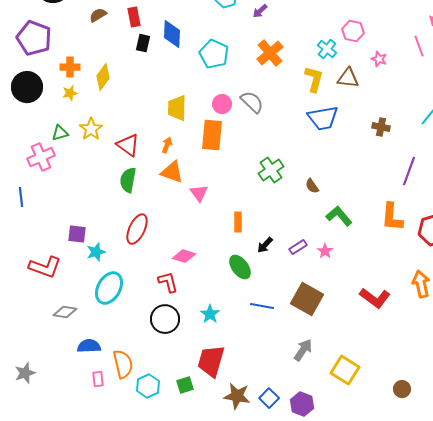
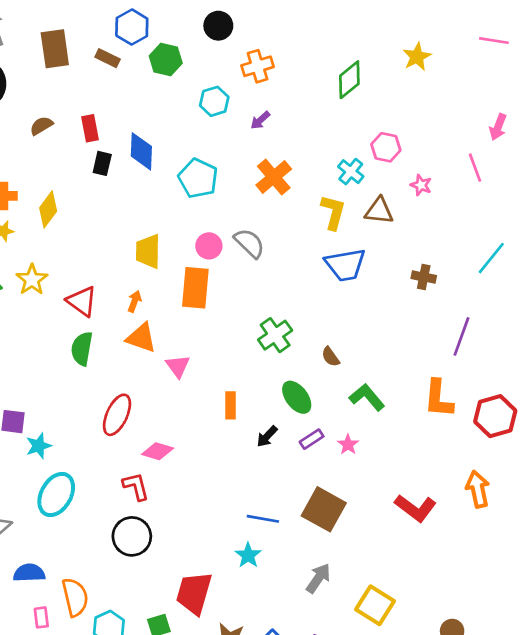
red ellipse: (137, 229) -> (117, 415), moved
green ellipse: (240, 267) -> (297, 397), moved
cyan star: (210, 314) -> (248, 555), moved

